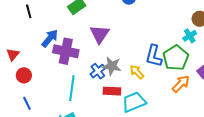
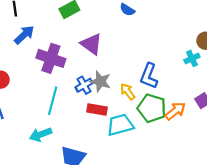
purple triangle: (100, 34) -> (91, 44), turned -35
blue arrow: (50, 38) -> (24, 35), moved
green pentagon: (176, 58) -> (152, 108), moved, turned -30

